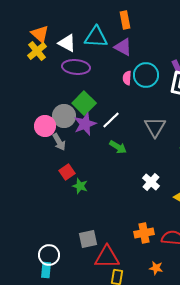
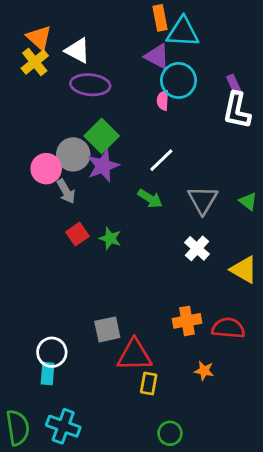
cyan triangle: (96, 37) -> (183, 32), moved
cyan circle: (146, 75) -> (178, 80), moved
white line: (111, 120) -> (161, 160), moved
gray triangle: (155, 127) -> (203, 200), moved
green star: (80, 186) -> (110, 238), moved

